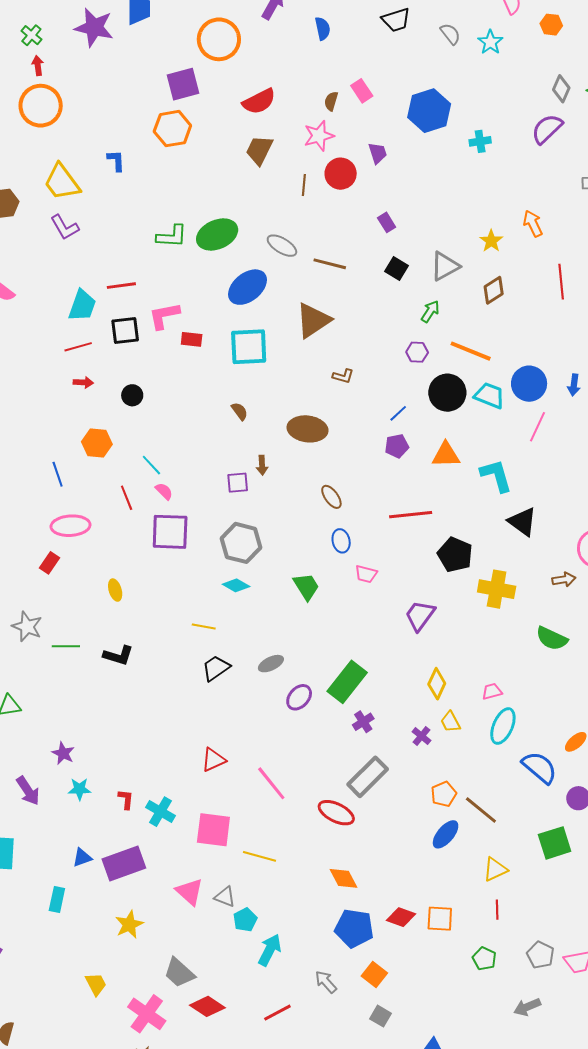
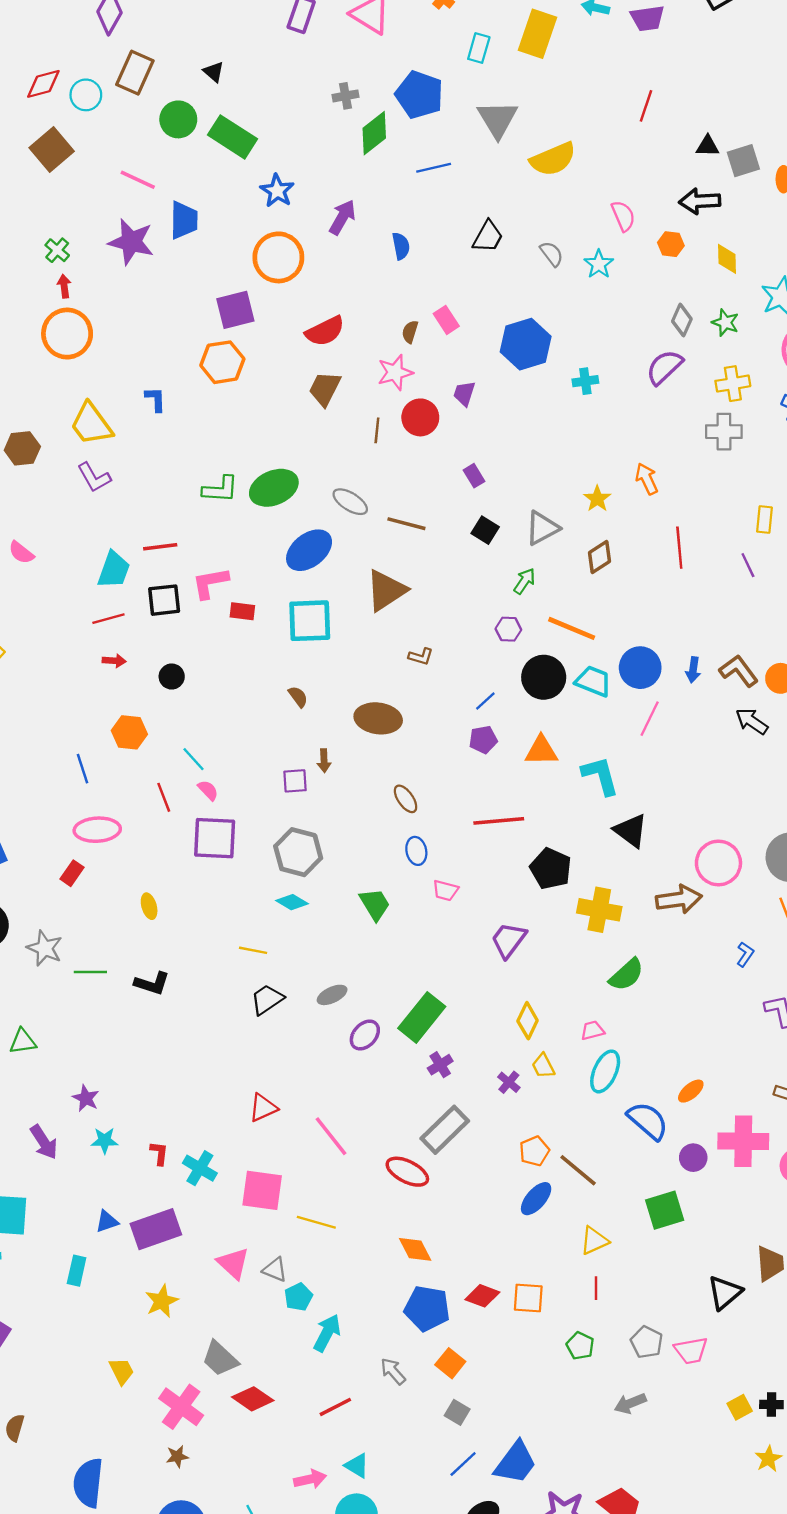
black trapezoid: (396, 20) -> (488, 237), turned -44
purple trapezoid: (378, 153) -> (464, 394), turned -145
brown arrow: (564, 580) -> (679, 899), size x1.6
green semicircle: (552, 638) -> (627, 975), moved, turned -68

